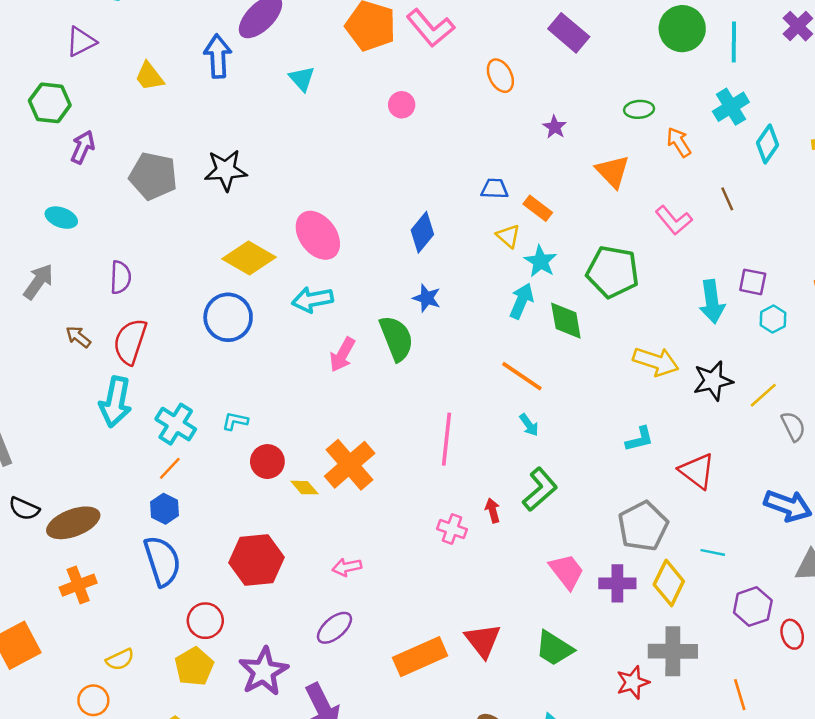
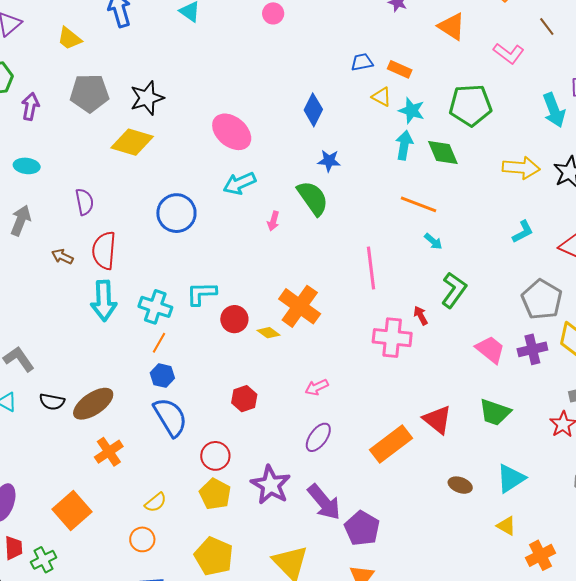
gray pentagon: (153, 176) -> (89, 93), moved
yellow diamond: (249, 258) -> (132, 142), moved
pink arrow: (342, 355) -> (273, 221), size x0.7
cyan L-shape: (235, 421) -> (201, 293), size x1.5
pink cross: (452, 529) -> (392, 338), size x1.6
red hexagon: (256, 560) -> (244, 399), size x0.6

